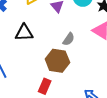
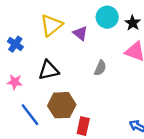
brown hexagon: (57, 61) -> (62, 105), moved

